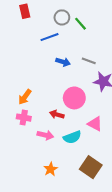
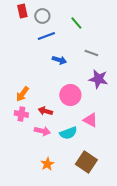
gray circle: (62, 17) -> (42, 16), moved
gray line: (89, 61) -> (91, 53), moved
red arrow: (57, 114) -> (45, 111), moved

